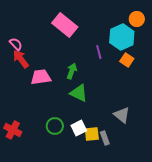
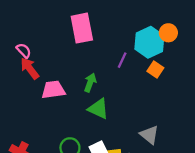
orange circle: (137, 19) -> (168, 33), moved
pink rectangle: (65, 25) -> (82, 28), turned 40
purple line: (99, 52) -> (122, 60), turned 40

